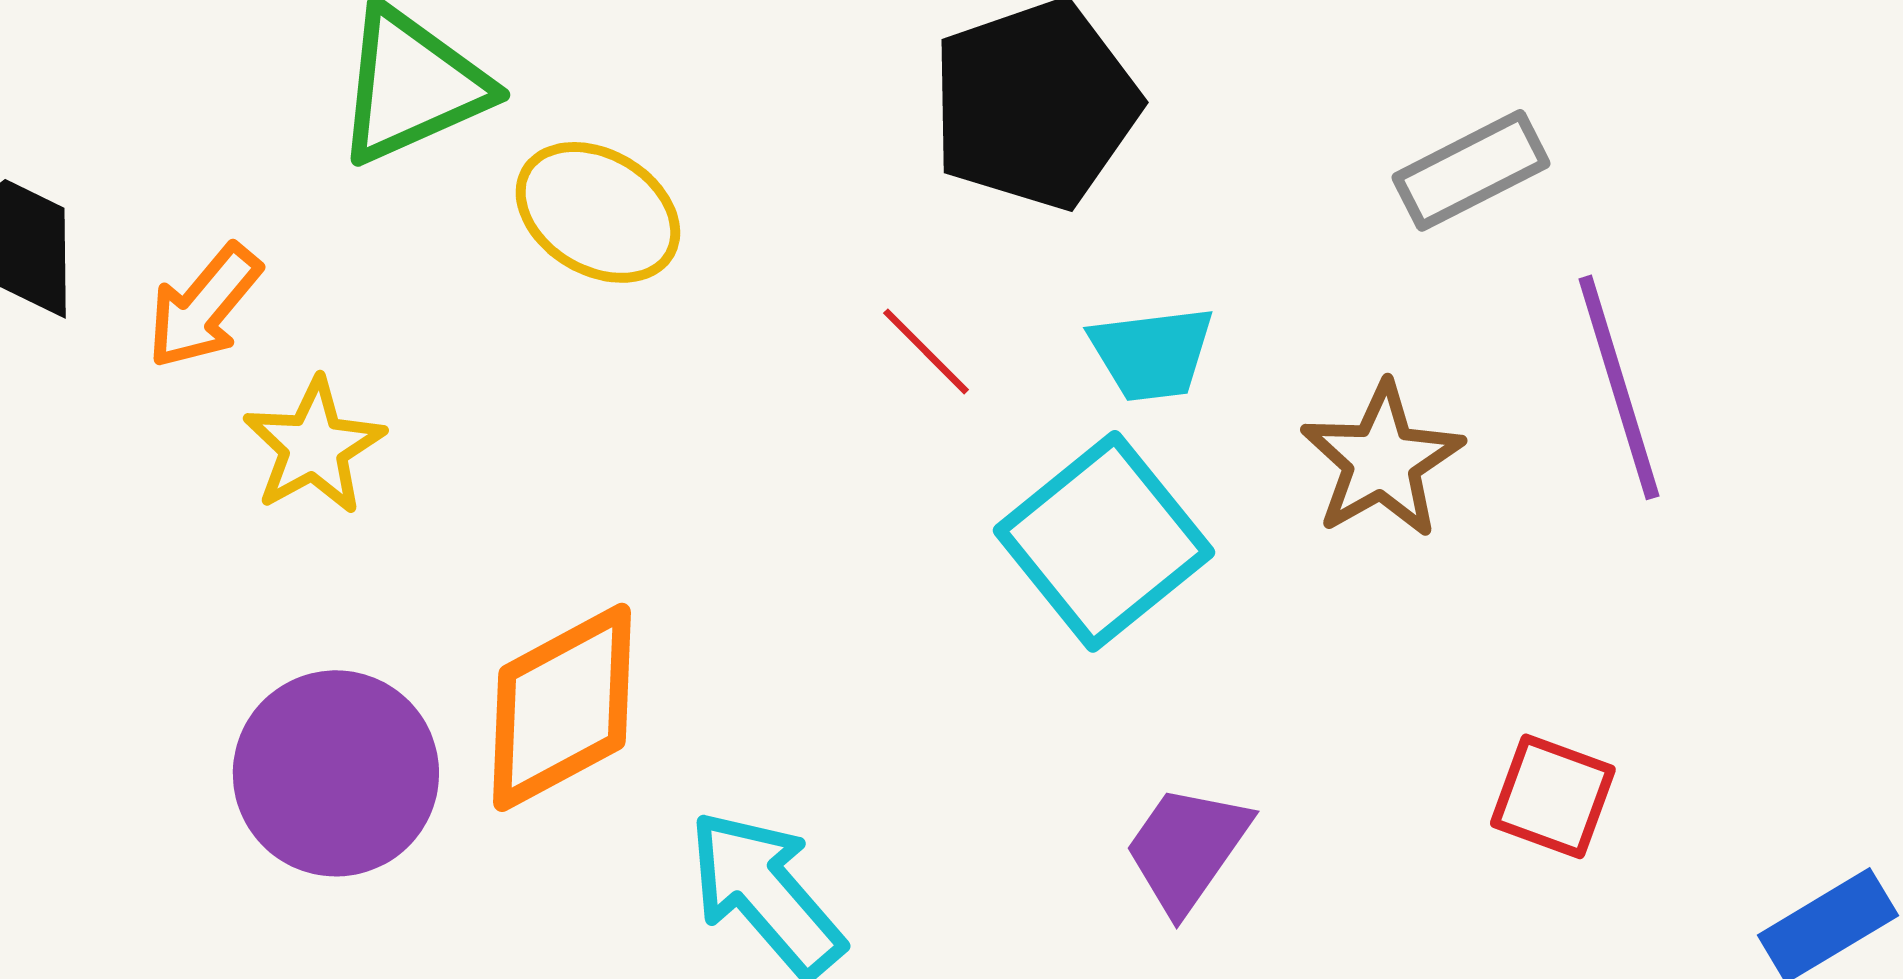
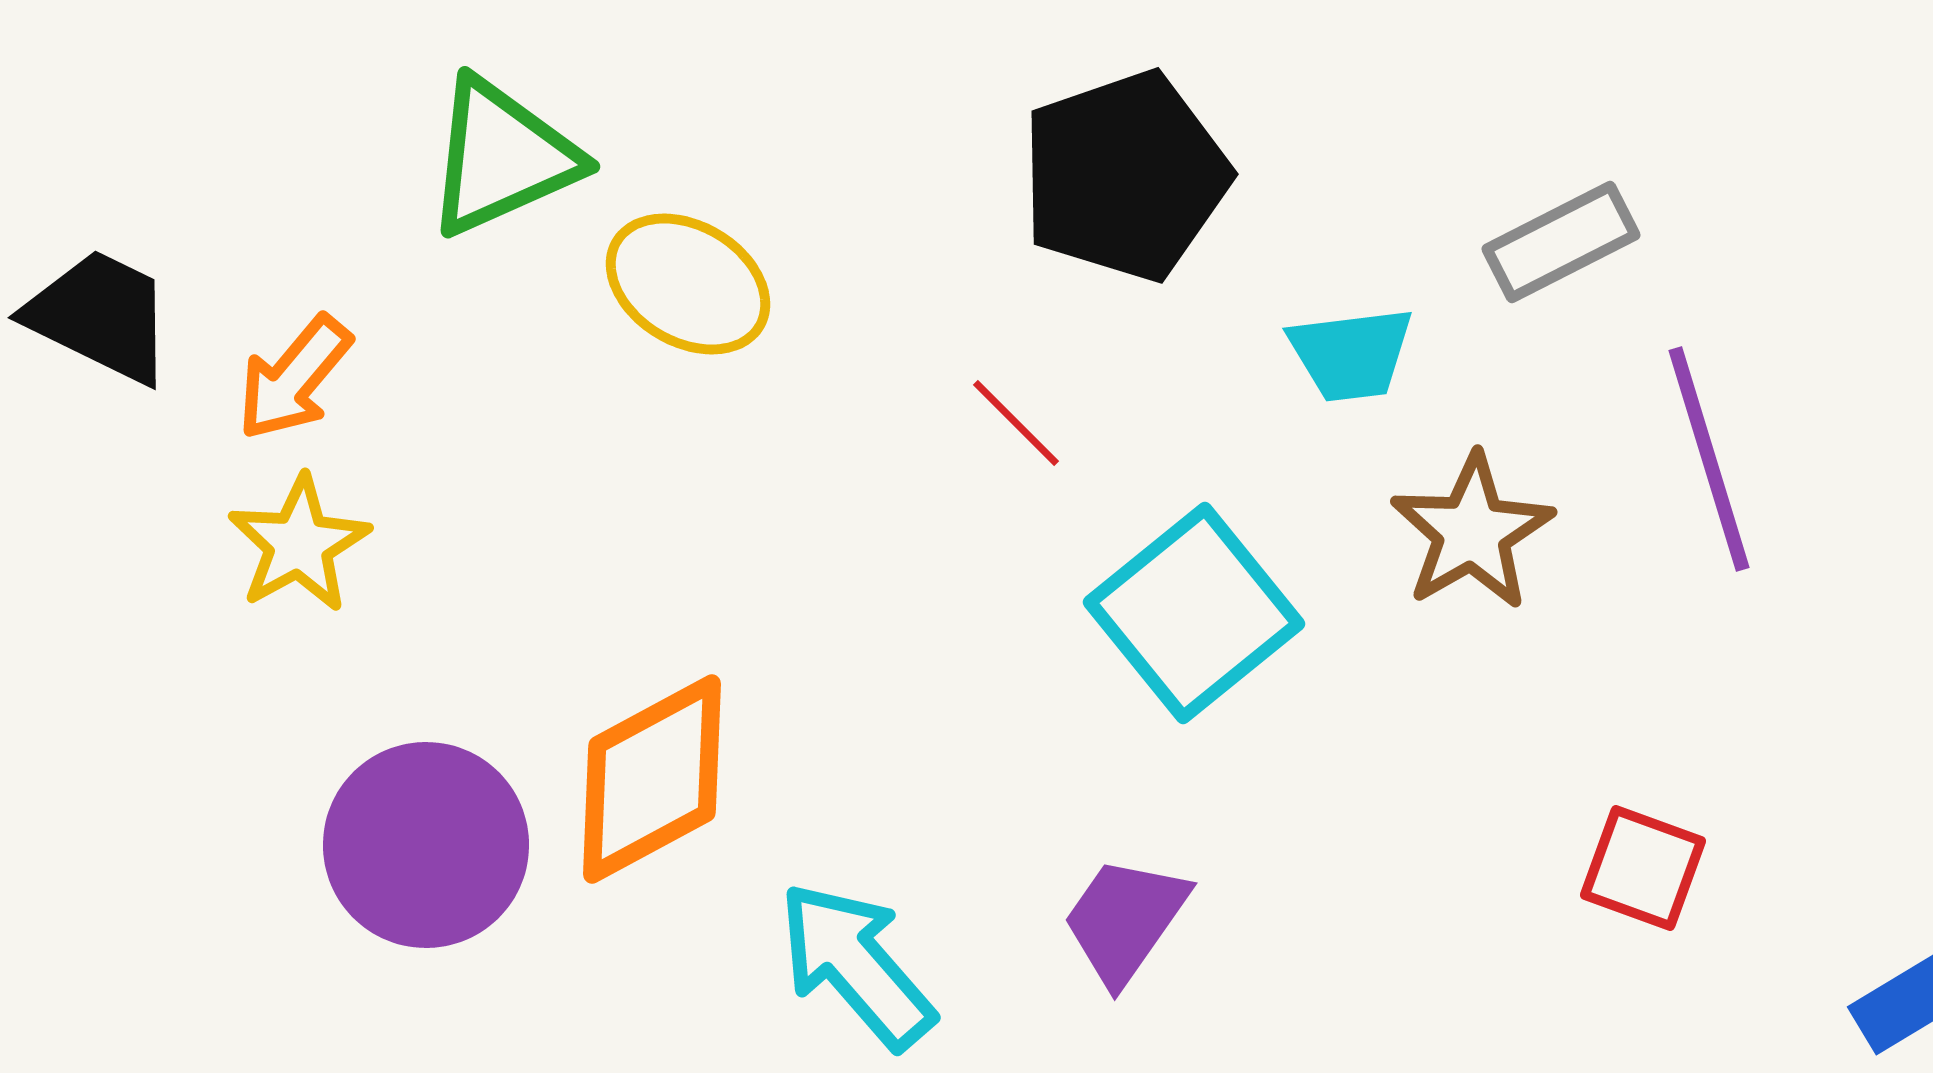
cyan trapezoid: (1152, 353) -> (1351, 354), moved
yellow star: (314, 446) -> (299, 544), moved
purple trapezoid: (1187, 848) -> (1125, 920), moved

